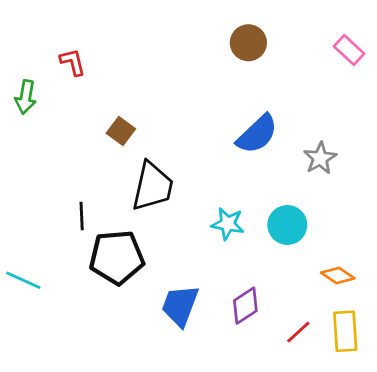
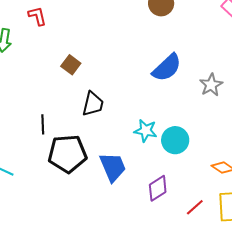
black trapezoid: (153, 186) -> (93, 104), size x0.7
cyan circle: (287, 225) -> (175, 140), moved
blue trapezoid: (180, 306) -> (113, 167), moved, turned 136

